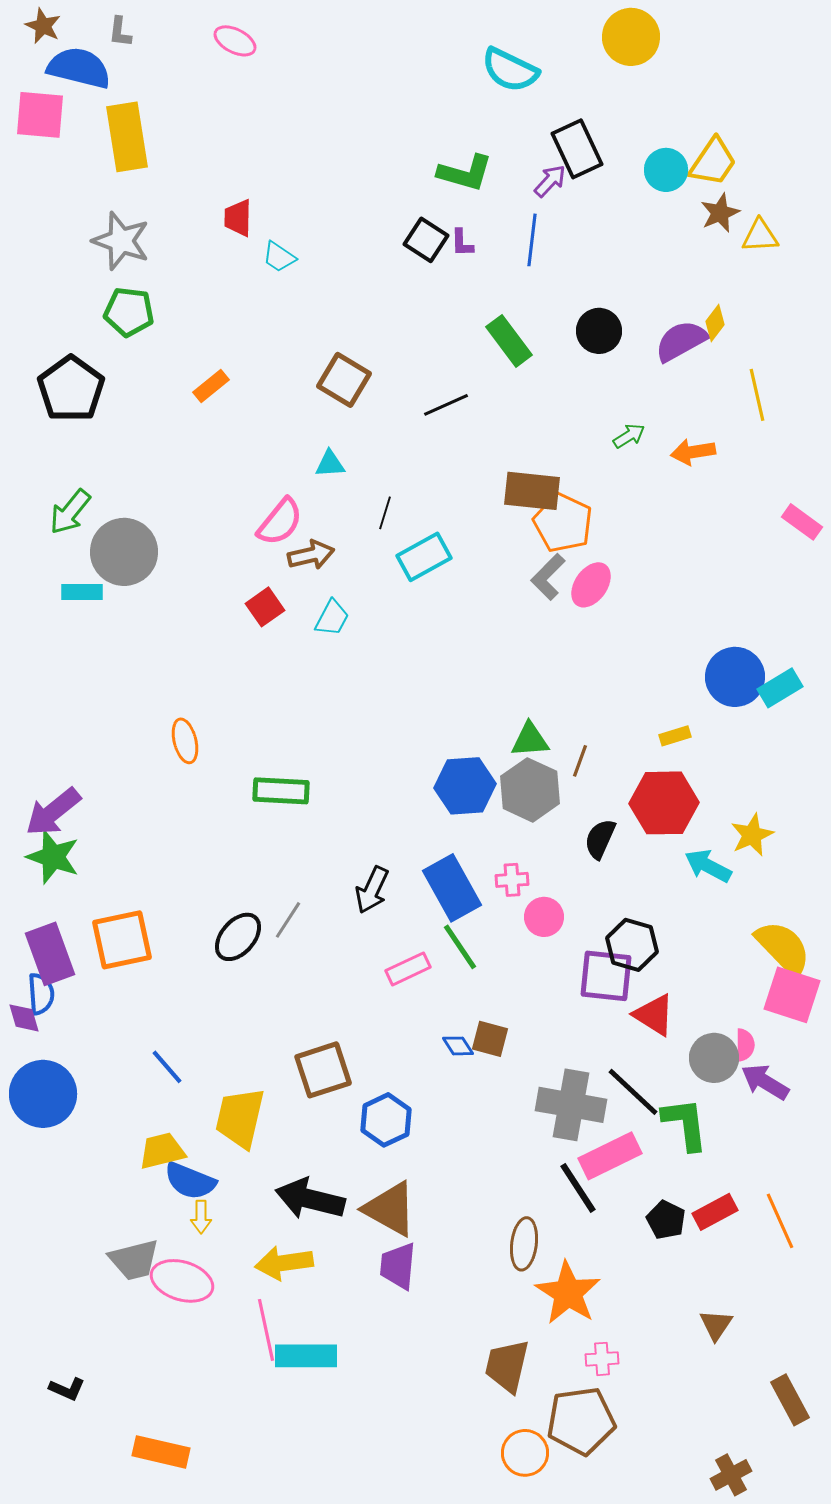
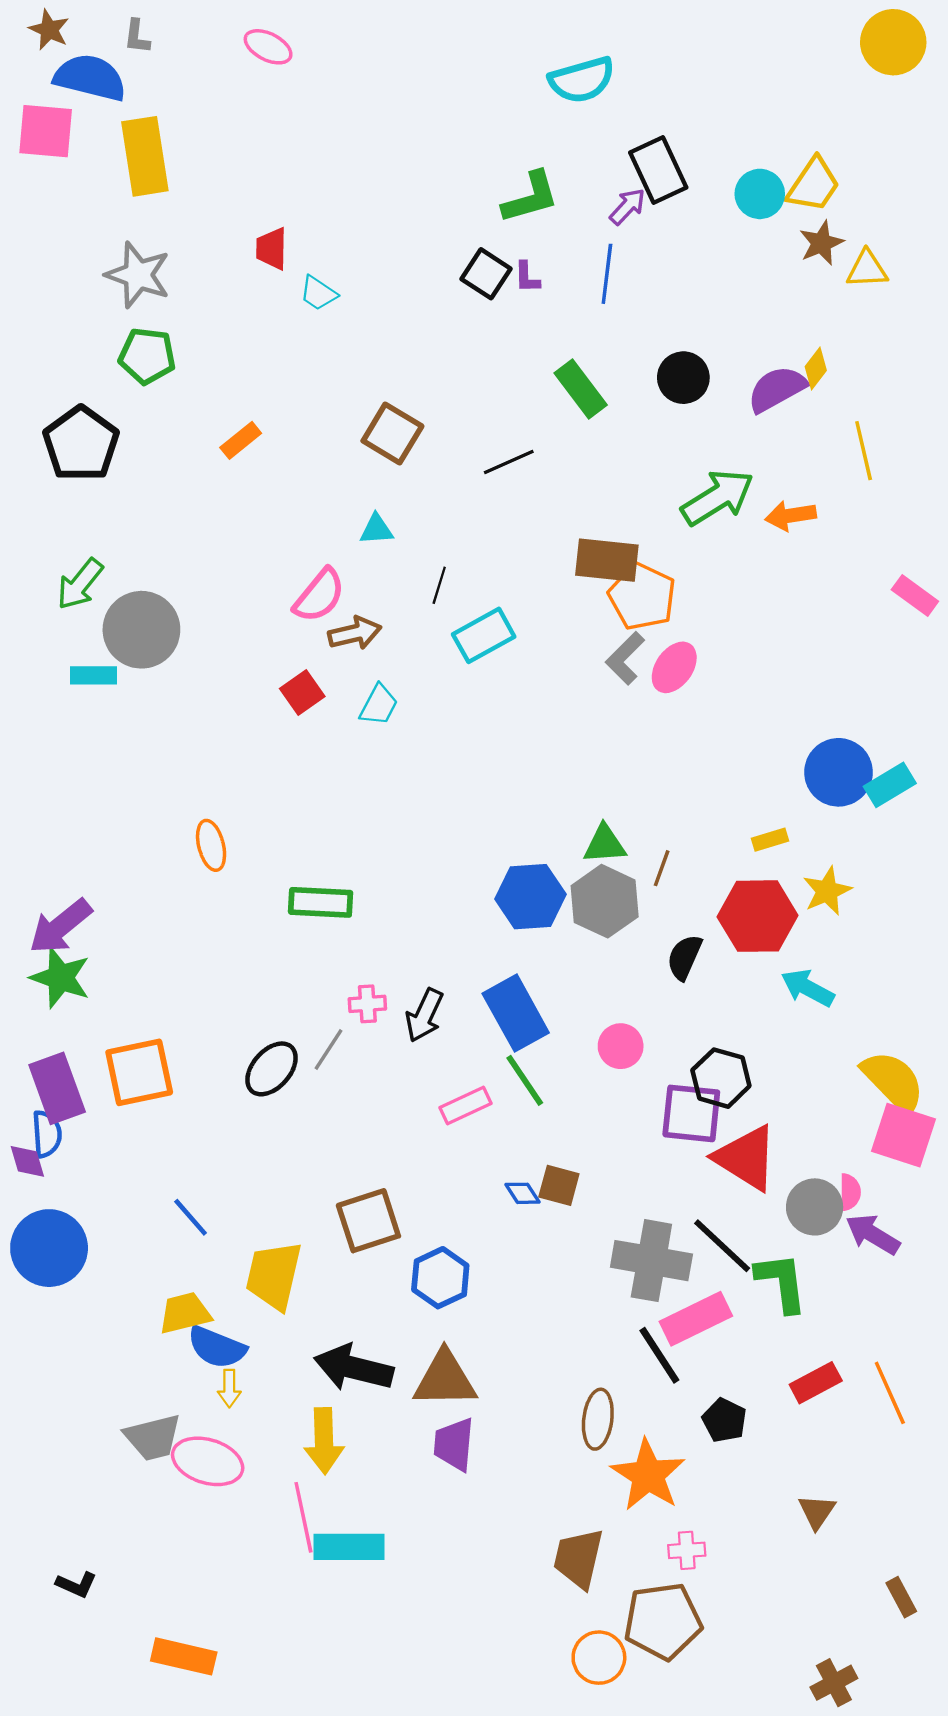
yellow circle: (631, 37) -> (893, 42), moved
cyan semicircle: (510, 70) -> (582, 80), turned -42
green L-shape: (465, 173) -> (530, 197), turned -32
green arrow: (629, 436) -> (718, 497), size x2.0
yellow star: (752, 835) -> (827, 891), moved
pink cross: (512, 880) -> (367, 1004), moved
red triangle: (654, 1015) -> (746, 1158), size x1.4
brown triangle: (390, 1209) -> (445, 1379), turned -30
black pentagon: (666, 1220) -> (724, 1420), moved
yellow arrow: (284, 1263) -> (324, 1441), turned -84
brown rectangle: (790, 1400) -> (901, 1597), size x0.7

